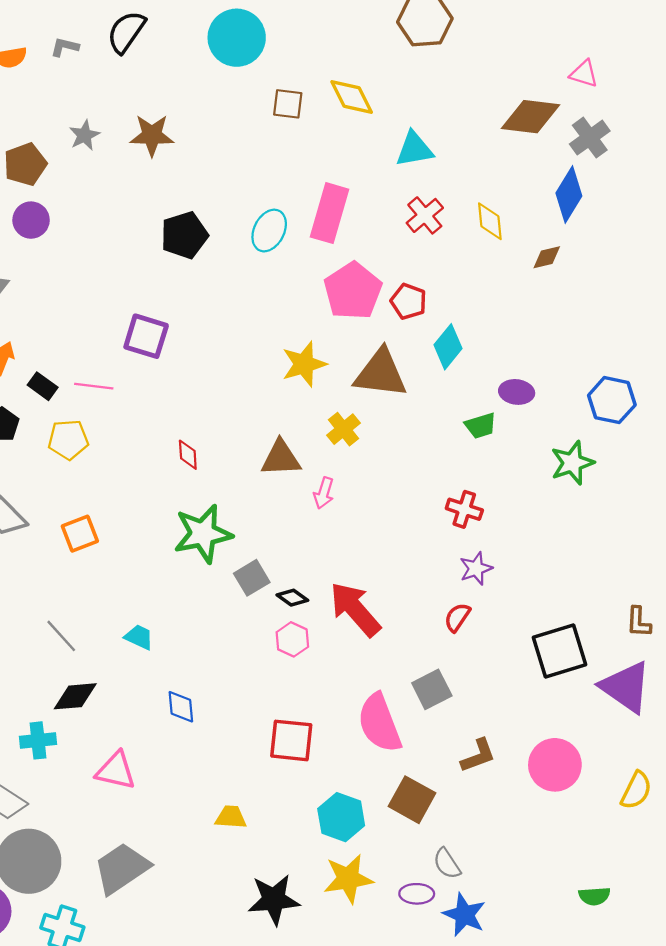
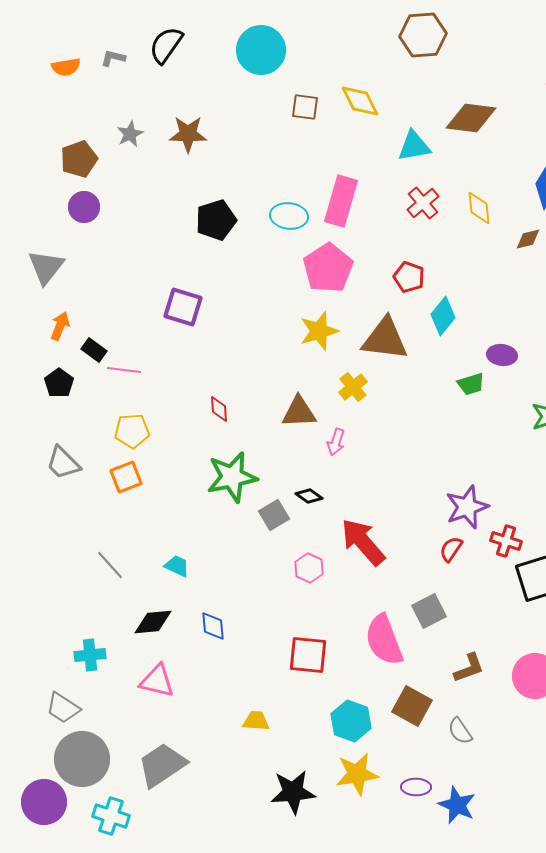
brown diamond: (531, 117) -> (471, 118), moved
cyan ellipse: (269, 231) -> (289, 216), turned 69
pink pentagon: (353, 291) -> (328, 268), moved
pink line: (94, 386) -> (124, 370), moved
yellow pentagon: (68, 440) -> (132, 431), moved
red cross: (464, 509) -> (506, 541), moved
purple star: (476, 569) -> (467, 507), size x1.5
black diamond: (292, 598) -> (309, 496), moved
black diamond: (75, 696) -> (153, 622), moved
gray semicircle: (447, 864) -> (460, 731), moved

